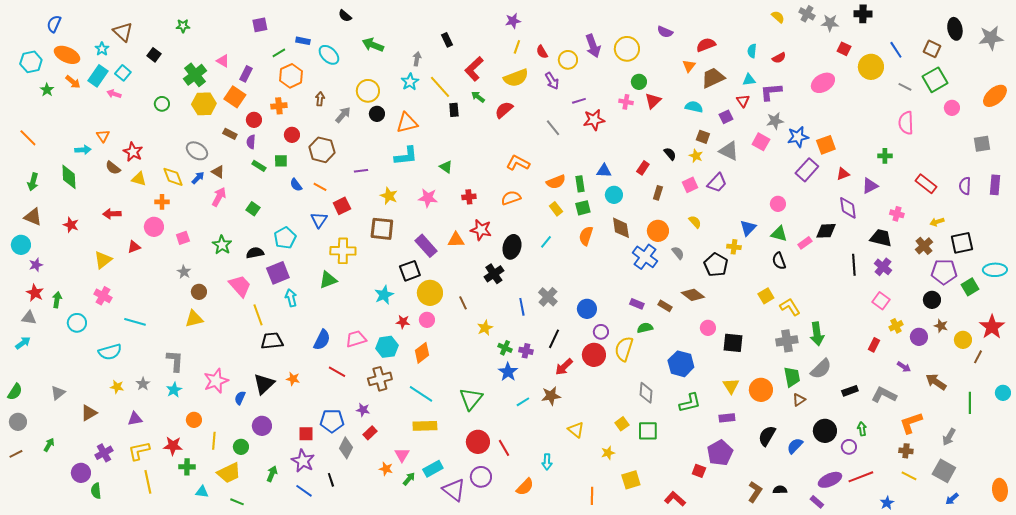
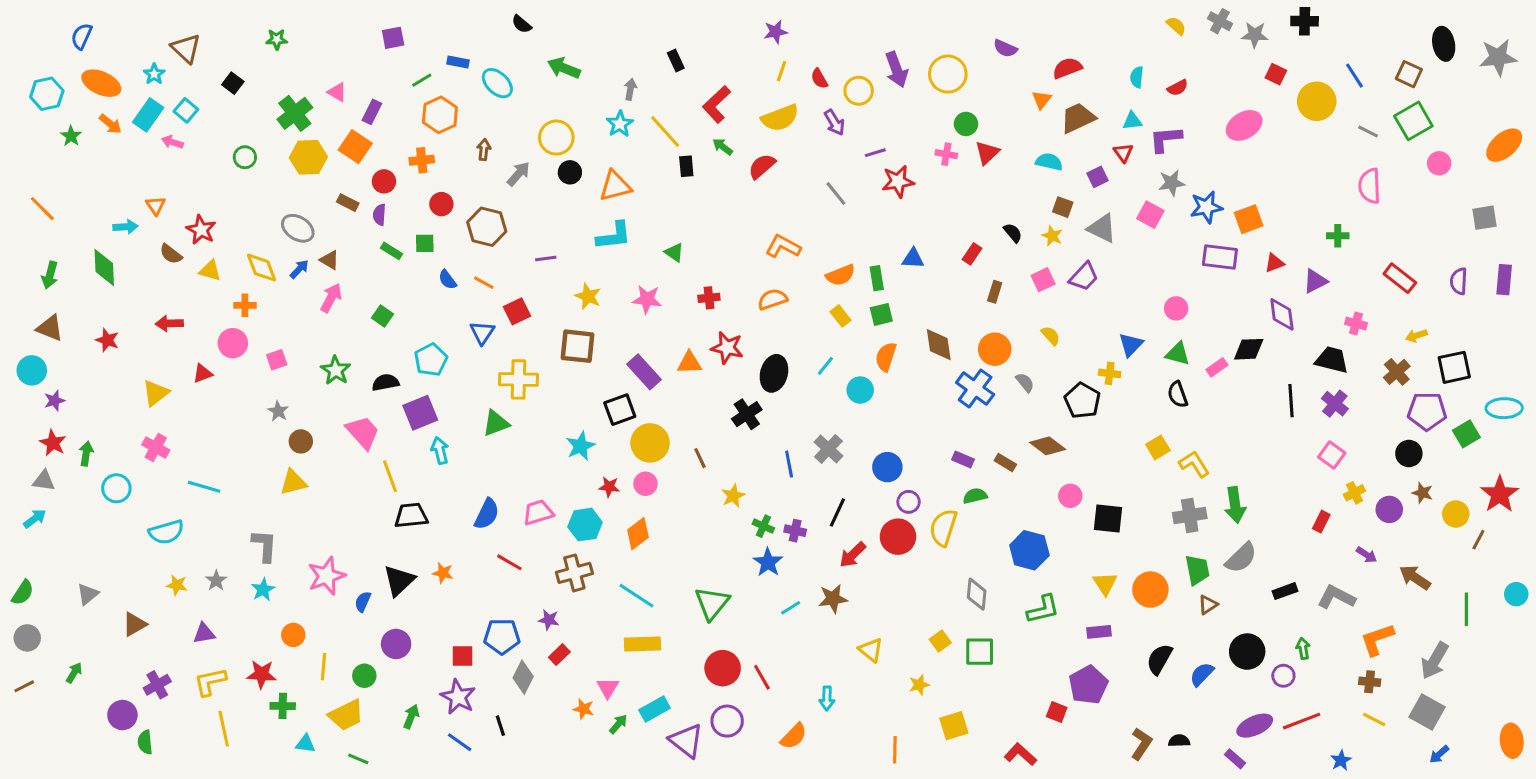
purple rectangle: (807, 170) -> (1220, 257), turned 55
cyan circle: (614, 195) -> (860, 390), moved
gray arrow: (949, 437) -> (1435, 661), size x1.4

